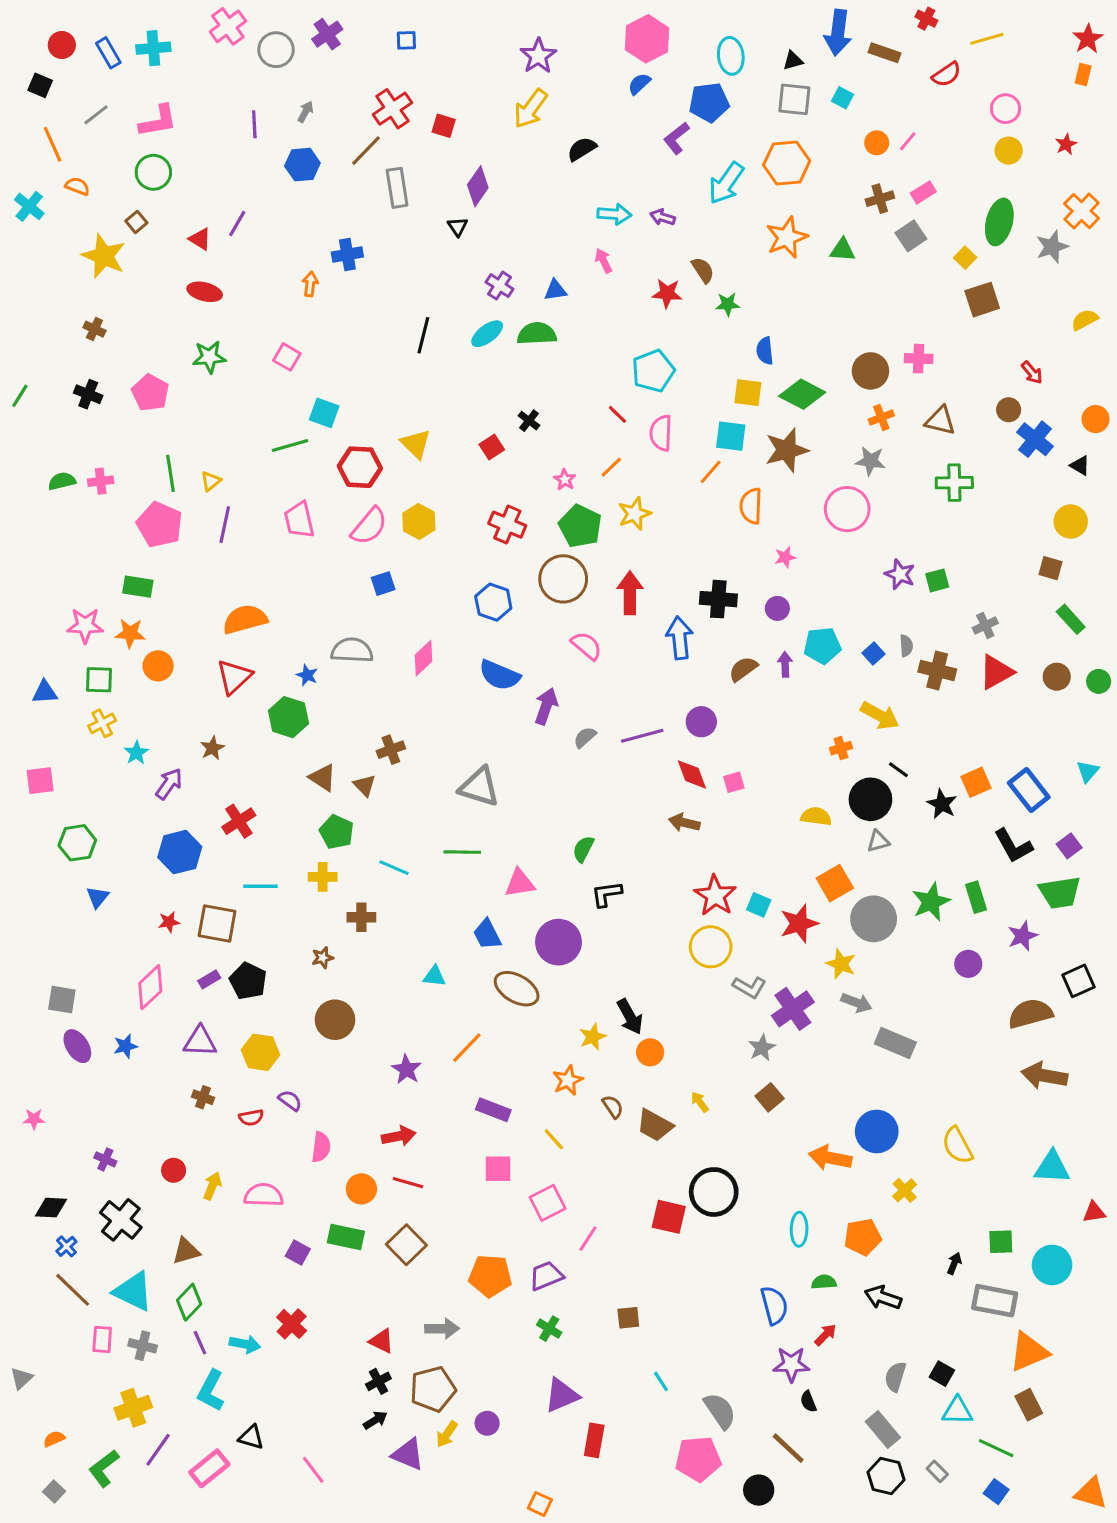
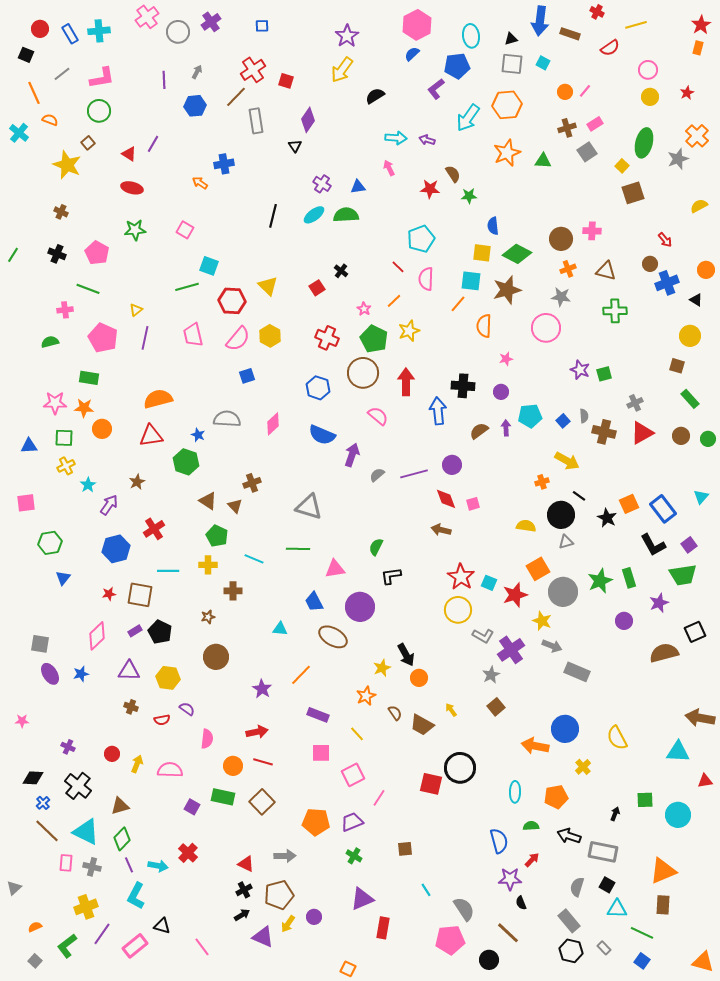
orange arrow: (310, 284) -> (200, 183), turned -63
blue cross: (1035, 439) -> (667, 283), turned 30
green line: (170, 473) -> (88, 289), moved, turned -60
green semicircle: (62, 481) -> (50, 342), moved
red triangle: (234, 677) -> (151, 436), turned 35
brown arrow: (1044, 1076) -> (700, 718), moved
gray rectangle: (995, 1301) -> (603, 852), moved
brown rectangle: (1029, 1405) -> (663, 905), turned 30

